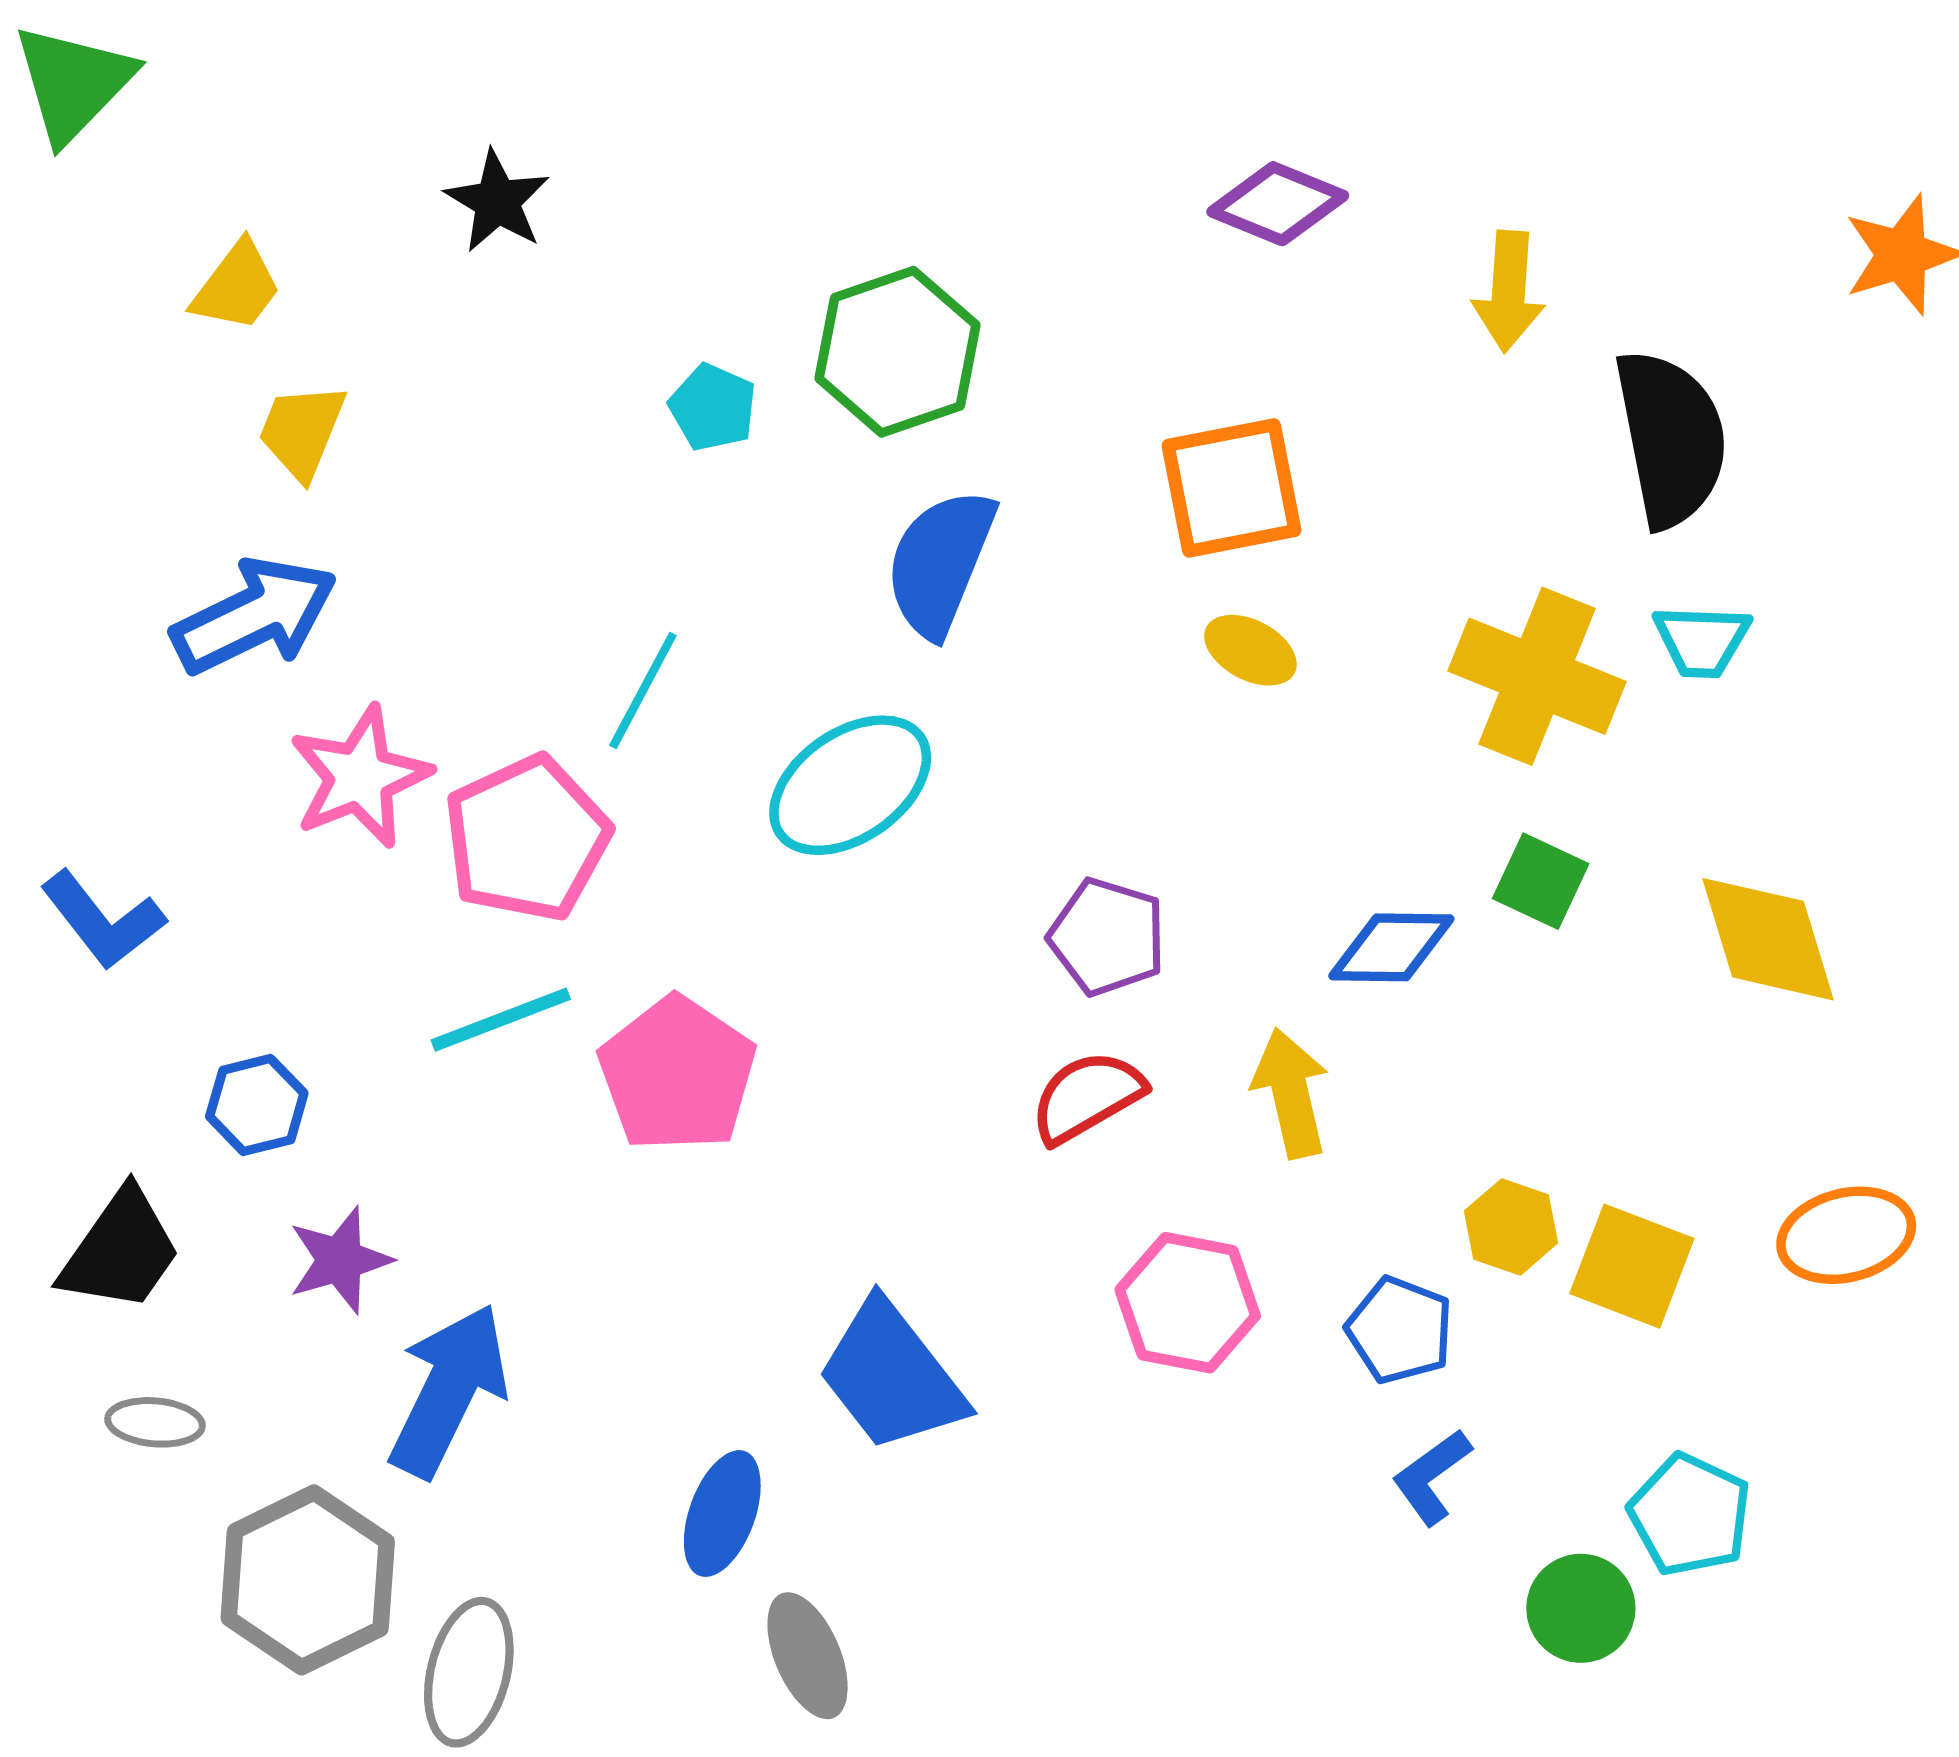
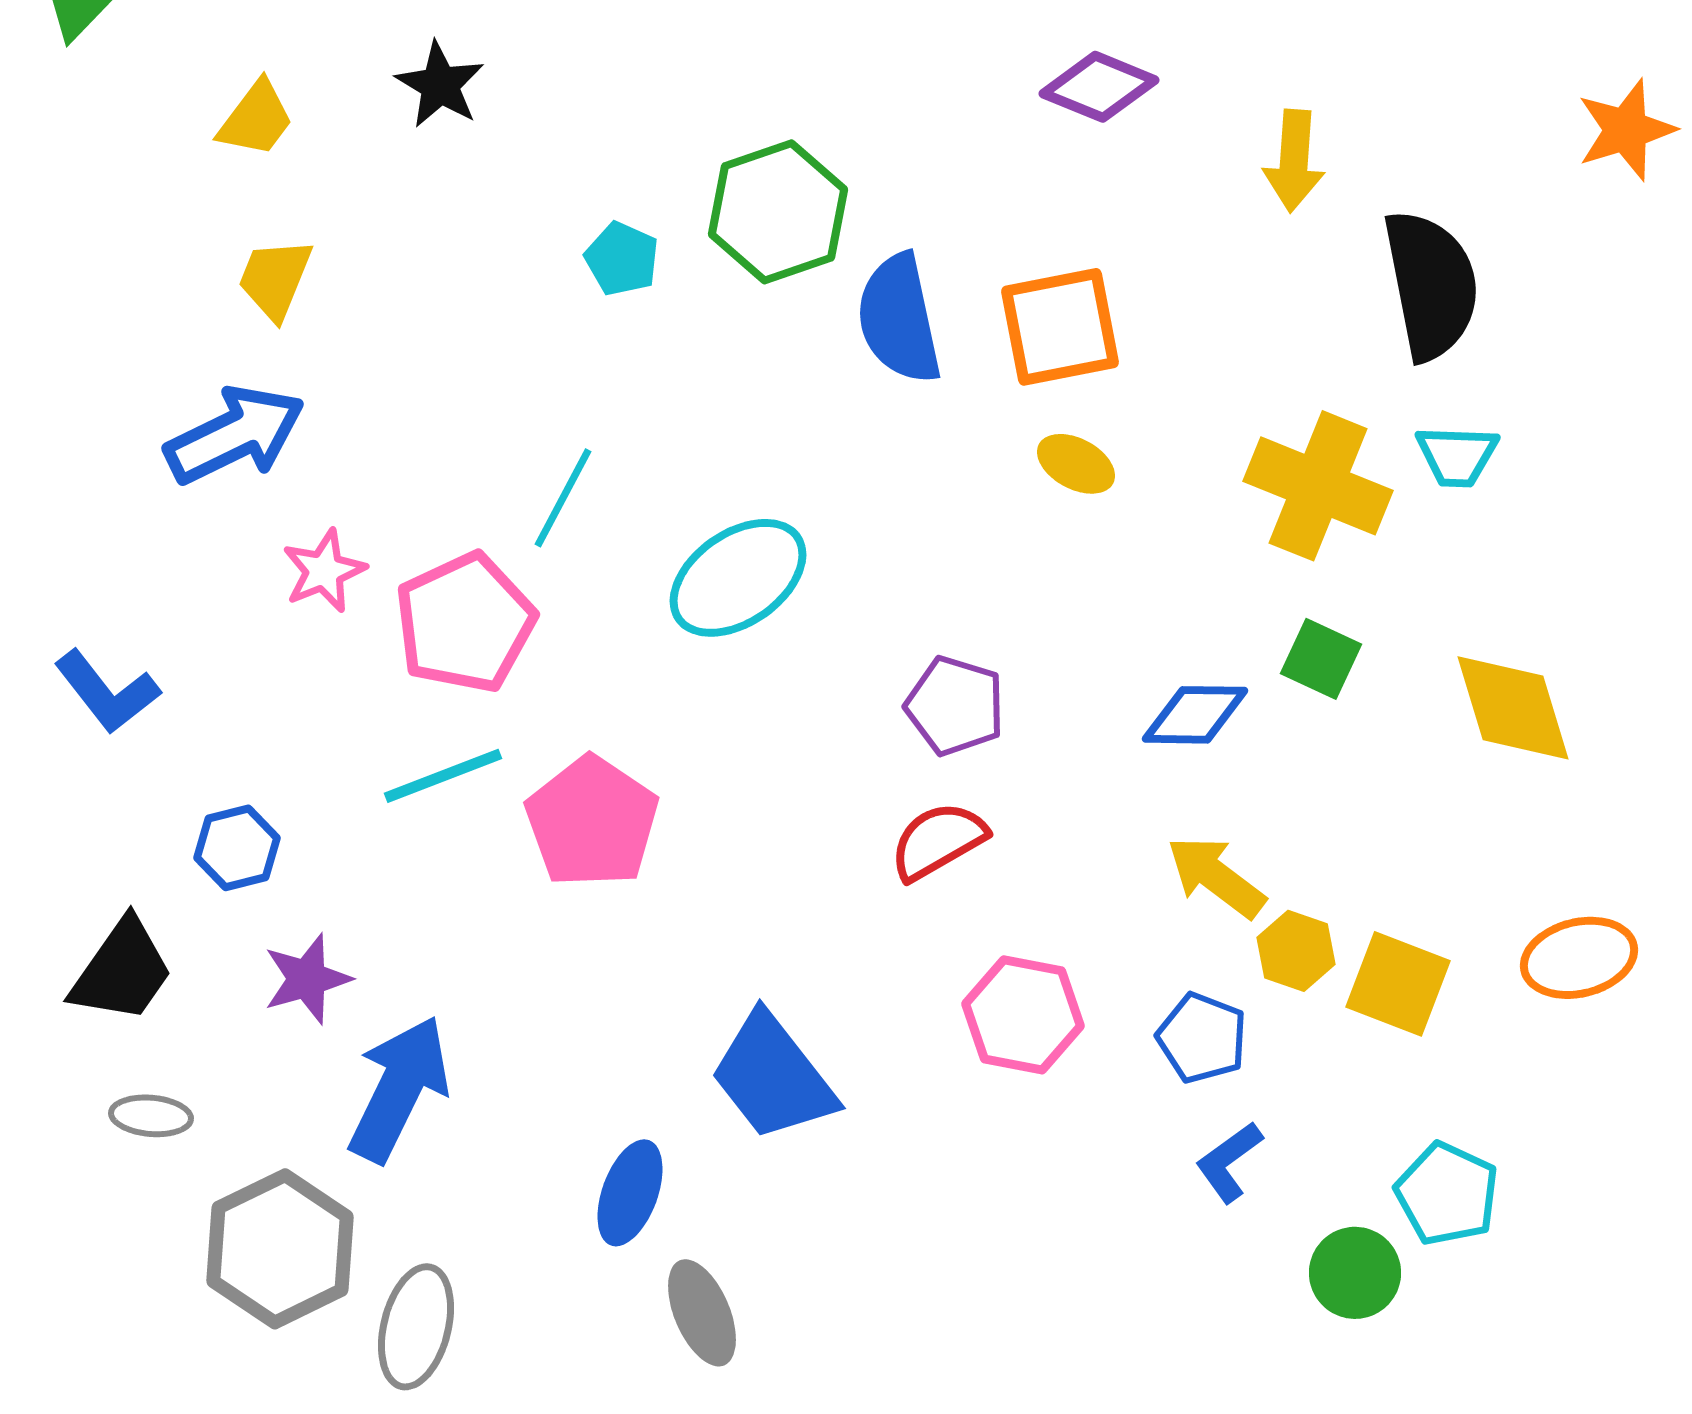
yellow trapezoid: (237, 287) -> (256, 119), moved
blue semicircle: (940, 563) -> (899, 319), moved, turned -34
pink star: (360, 777) -> (324, 571), size x0.7
yellow arrow: (1291, 1093) -> (1216, 877), moved, turned -40

